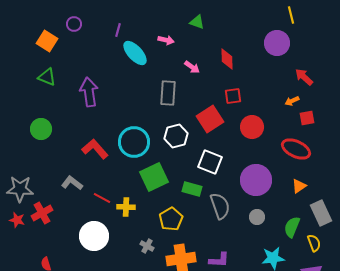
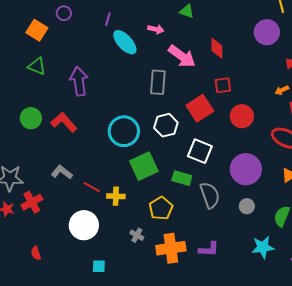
pink arrow: (192, 67) -> (182, 56), size x1.8
red L-shape: (95, 149) -> (64, 122), moved

